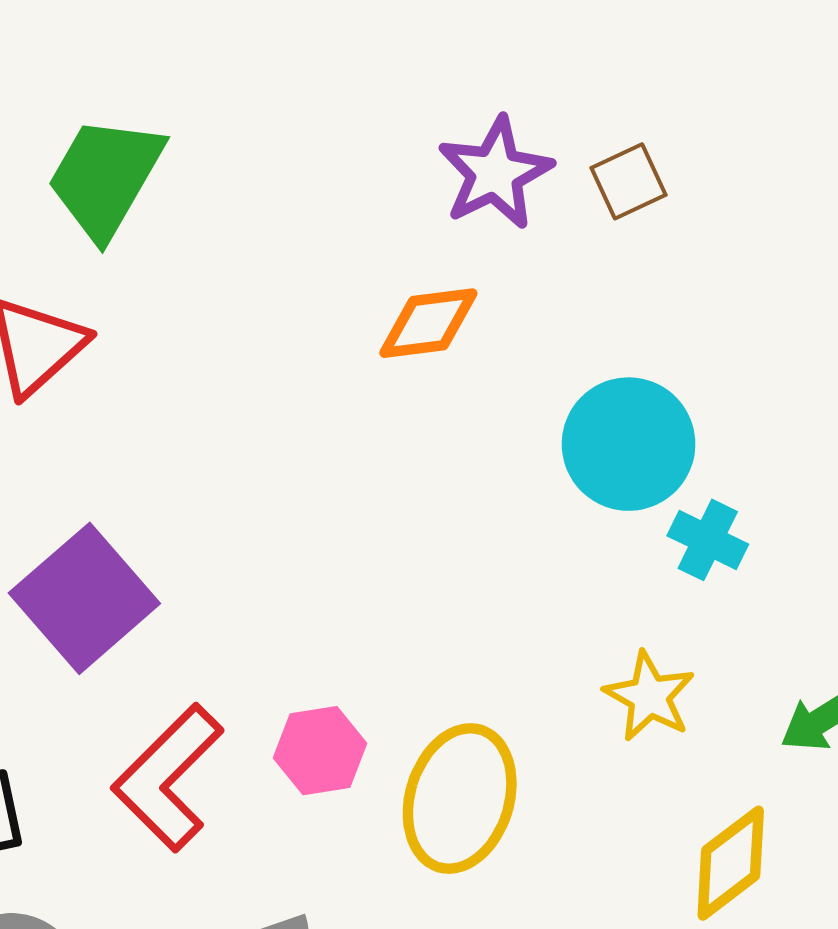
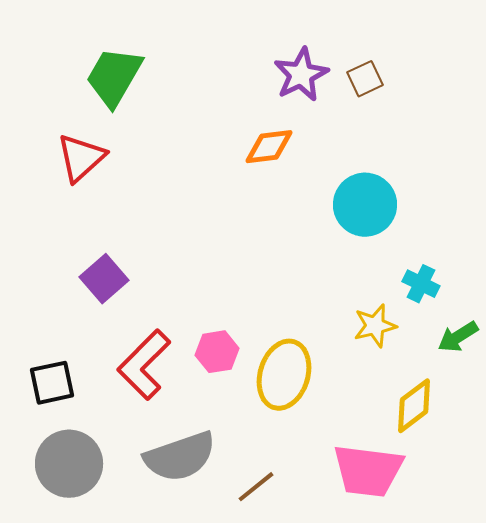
cyan cross: (708, 540) -> (421, 284), moved
purple square: (84, 598) -> (104, 279), size x0.7
yellow star: (649, 696) -> (375, 326), turned 30

